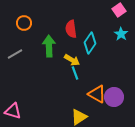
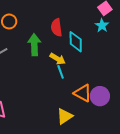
cyan star: (121, 34) -> (102, 26), moved
cyan diamond: (90, 43) -> (76, 42), turned -35

